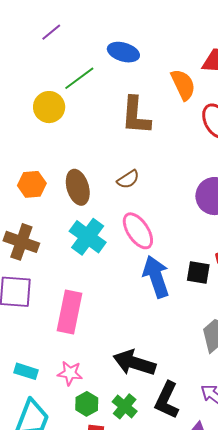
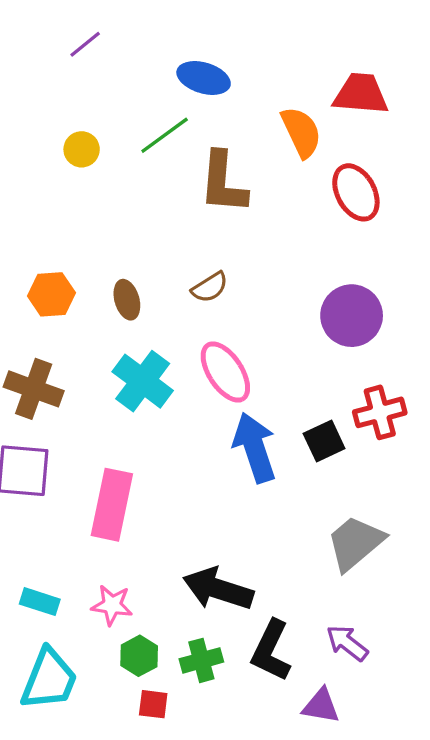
green line: (79, 78) -> (165, 135), moved
yellow circle: (49, 107) -> (82, 149), moved, size x0.7
brown ellipse: (78, 187) -> (127, 300), size x0.7
black square: (198, 272) -> (324, 441), turned -35
green cross: (125, 406) -> (201, 660), turned 35

